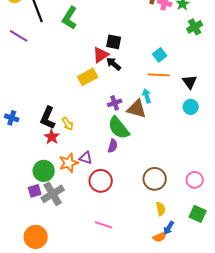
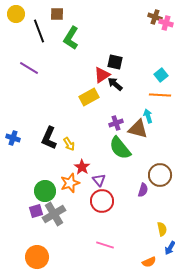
purple line: (19, 36) -> (29, 68), moved
red star: (52, 137) -> (82, 167), moved
purple semicircle: (113, 146) -> (143, 190), moved
purple triangle: (86, 158) -> (99, 180), moved, turned 32
brown circle: (155, 179) -> (160, 175), moved
orange semicircle: (160, 237) -> (149, 262), moved

